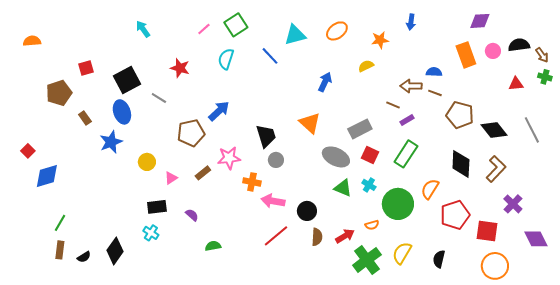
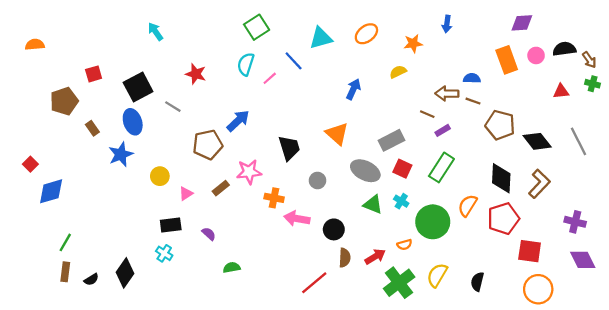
pink line: (204, 29) -> (270, 78), moved
gray circle: (276, 160) -> (317, 180), moved
purple cross: (513, 204) -> (575, 222), moved, turned -30
red pentagon: (455, 215) -> (503, 219), moved
red line: (276, 236) -> (314, 283), moved

